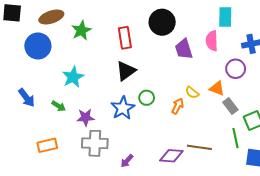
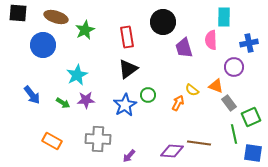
brown ellipse: (51, 17) -> (56, 17), turned 35
purple star: (86, 117) -> (86, 100), moved
orange rectangle: (47, 145) -> (52, 141), turned 42

